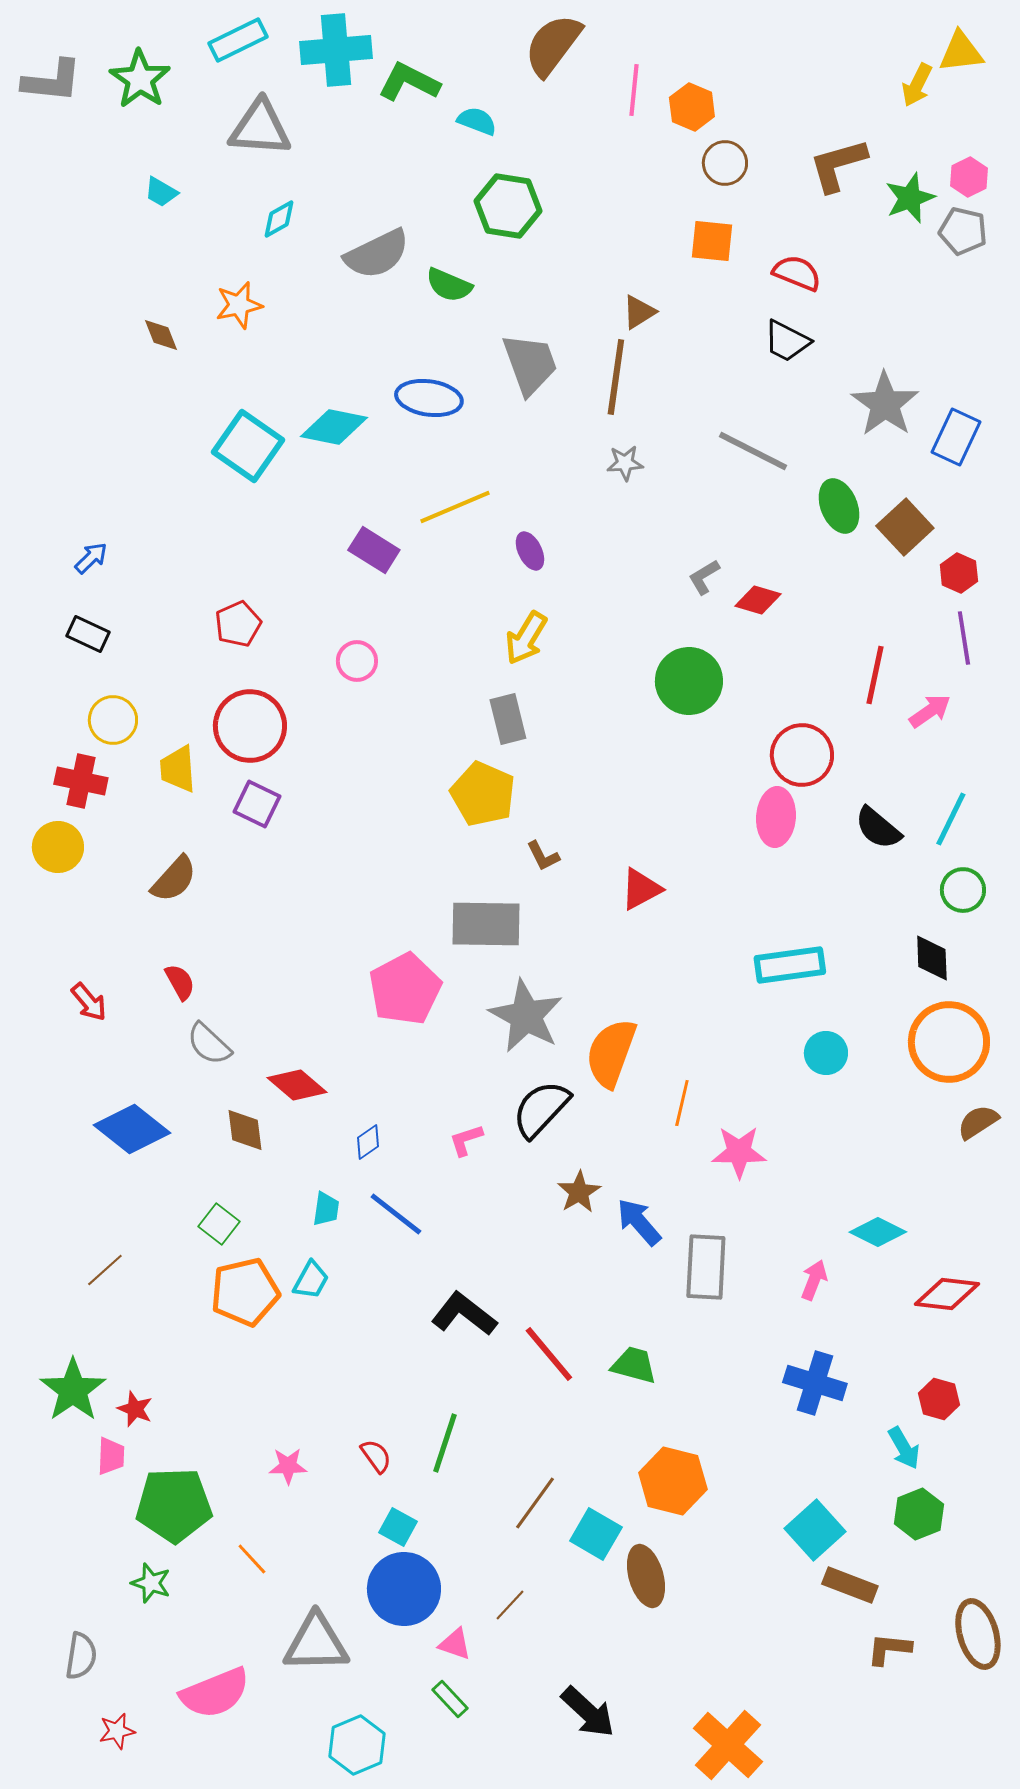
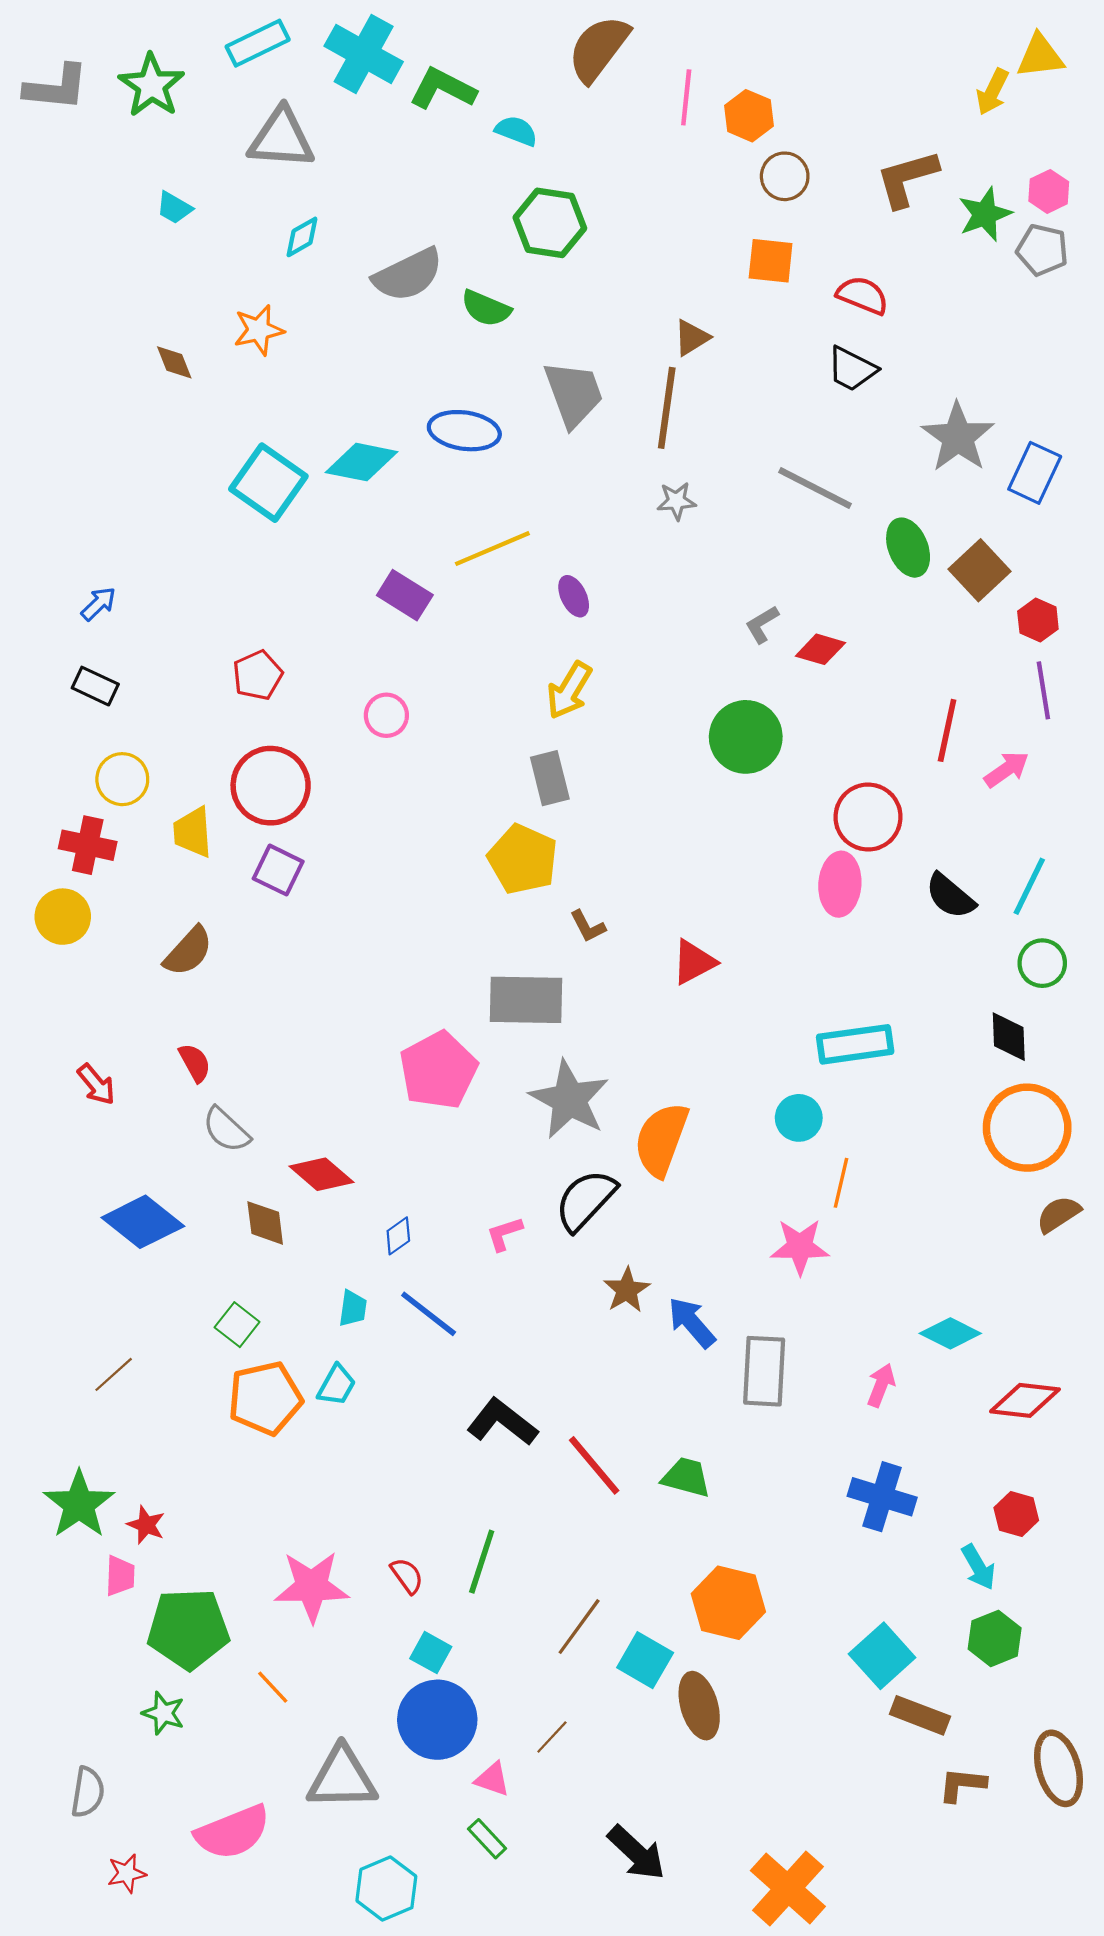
cyan cross: (336, 50) -> (364, 54), turned 34
cyan circle: (826, 1053) -> (799, 1118), moved
orange line: (682, 1103) -> (841, 1183), moved
pink star: (288, 1466) -> (312, 1587), size x1.8

